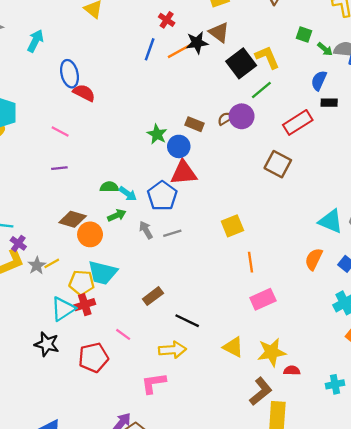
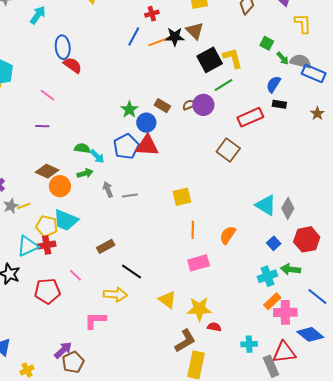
red cross: (167, 20) -> (152, 14), turned 32
blue pentagon: (162, 196) -> (126, 146), moved
orange semicircle: (314, 259) -> (228, 235), moved

